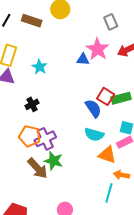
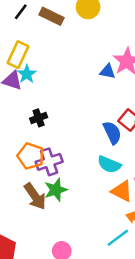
cyan star: (40, 67) -> (27, 74), moved
green star: (54, 161) -> (56, 190), turned 30
cyan line: (109, 193) -> (118, 238), turned 30

